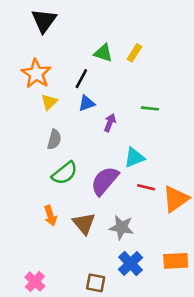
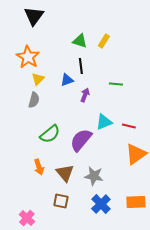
black line: (81, 79) -> (81, 66), moved, turned -35
gray semicircle: (54, 139) -> (34, 100), moved
red line: (146, 187) -> (129, 126), moved
brown square: (96, 283) -> (61, 201), moved

